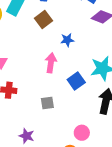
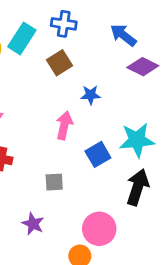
pink circle: (82, 133) -> (99, 229), size x1.5
purple star: (27, 136) -> (33, 224), moved

